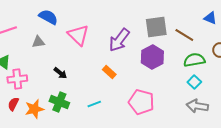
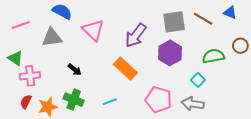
brown line: (184, 35) -> (203, 19), moved
gray triangle: (38, 42) -> (52, 37), size x1.5
orange rectangle: (109, 72) -> (125, 69), size x1.6
cyan square: (194, 82) -> (198, 80), moved
gray arrow: (197, 106) -> (193, 104), moved

